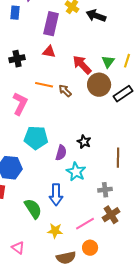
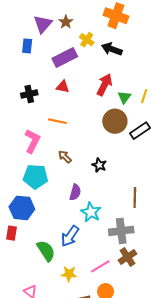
purple rectangle: (51, 24) -> (65, 57), turned 50
red arrow: (82, 65) -> (104, 85), moved, turned 70
brown arrow: (65, 91) -> (65, 157), moved
cyan pentagon: (36, 138) -> (36, 177), moved
black star: (84, 142) -> (99, 165), moved
gray cross: (105, 190) -> (121, 231), size x1.6
blue arrow: (56, 195) -> (70, 236), turned 35

